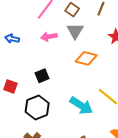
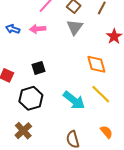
pink arrow: (49, 37) -> (38, 29), moved
orange diamond: (86, 58) -> (96, 64), moved, turned 55

